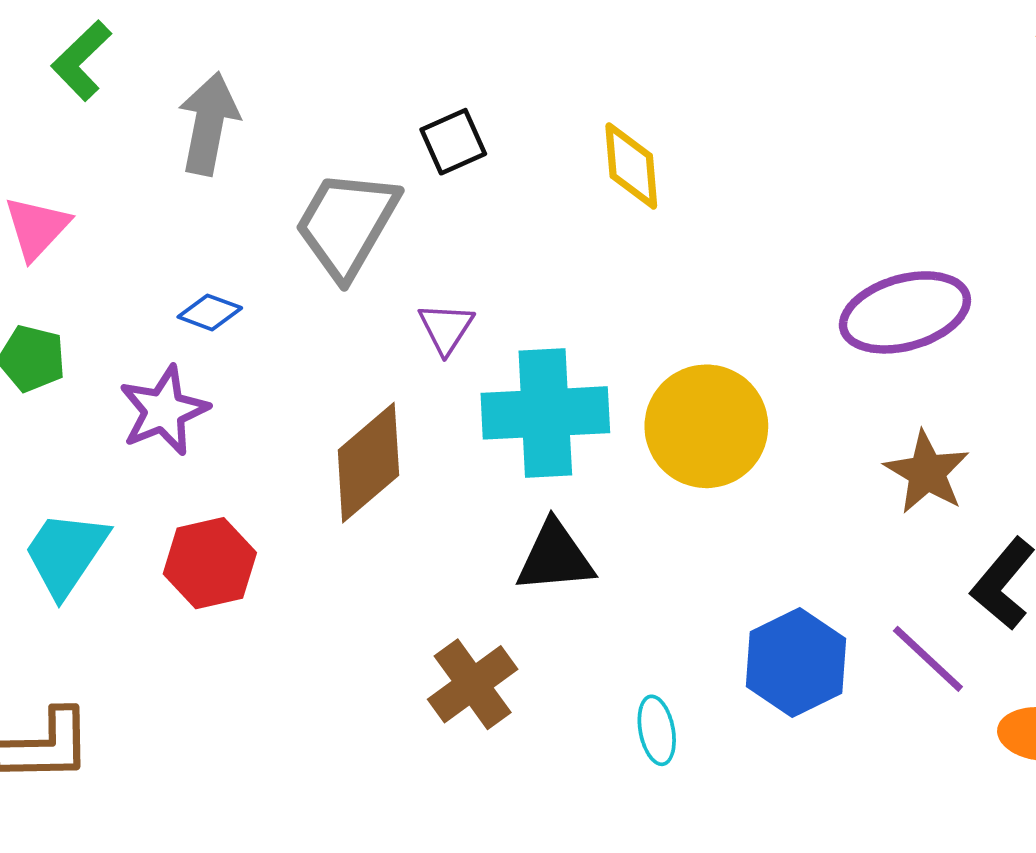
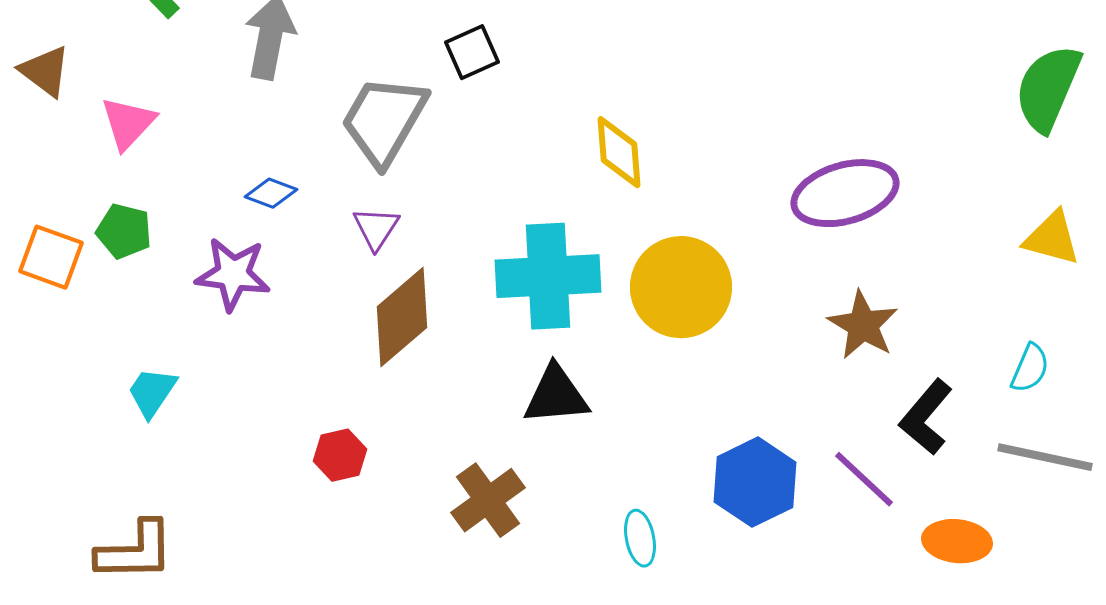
yellow diamond: (631, 166) -> (619, 152), moved
purple triangle: (446, 328) -> (376, 228), moved
purple star: (164, 411) -> (233, 274), turned 30
cyan trapezoid: (66, 553) -> (152, 392), size x0.7
red hexagon: (210, 563) -> (340, 455), moved, size x0.7

